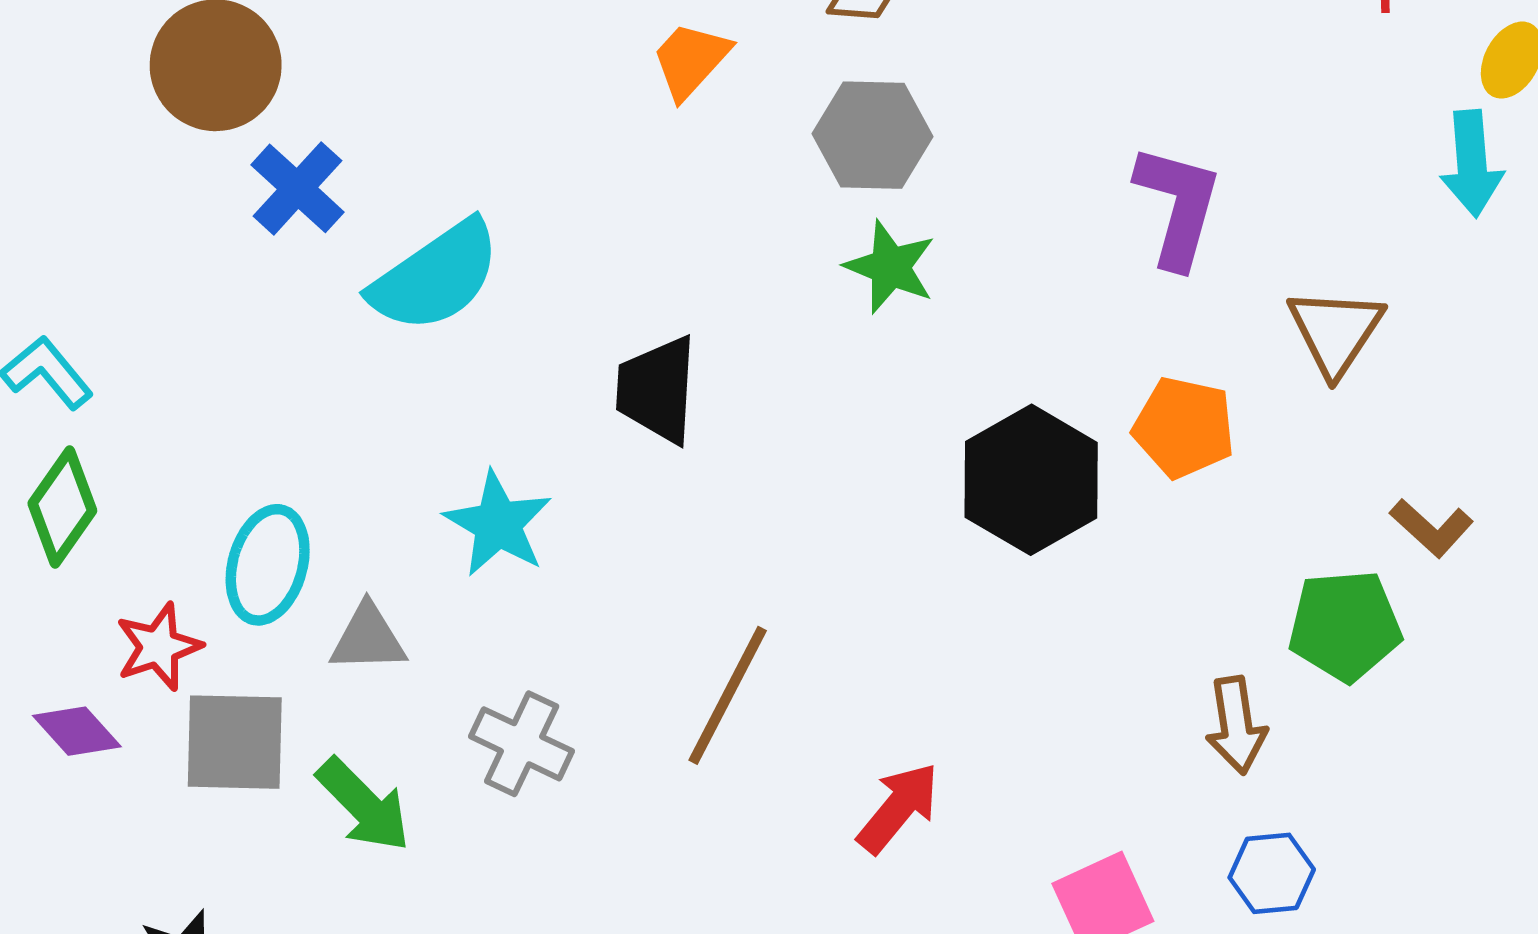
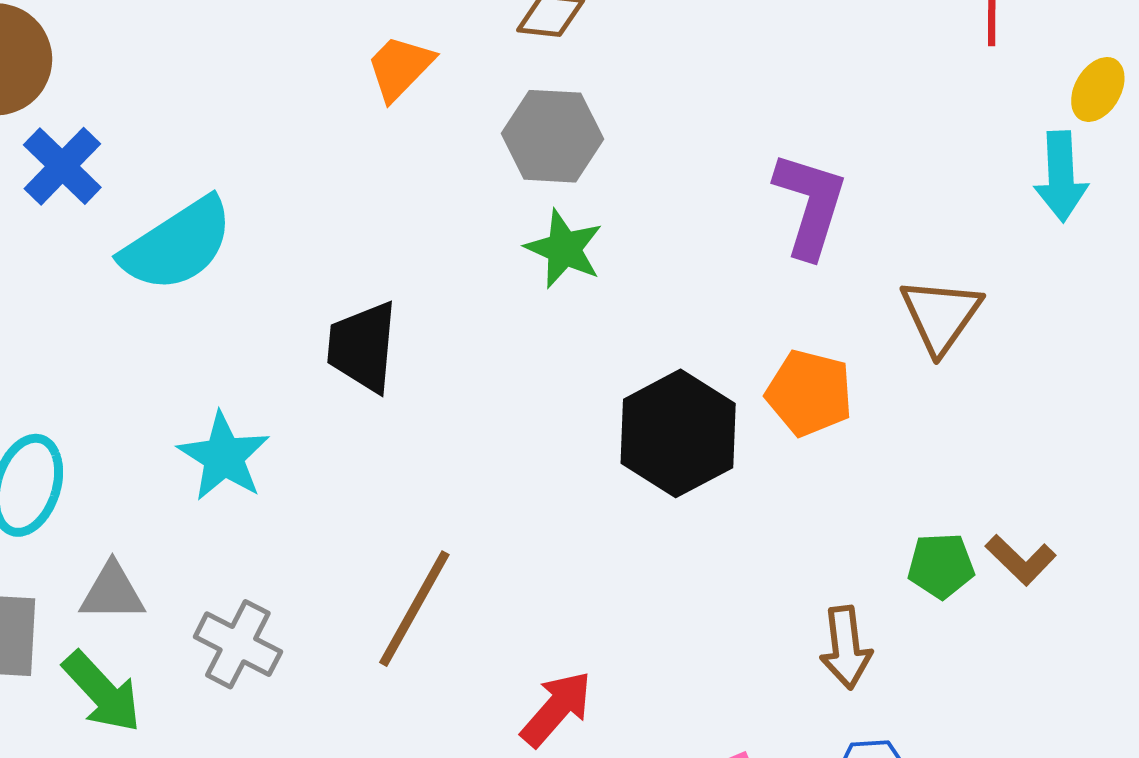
brown L-shape: (1431, 528) -> (1021, 560), moved
green pentagon: (1345, 626) -> (941, 566), size x0.7
gray triangle: (368, 638) -> (112, 592), moved

